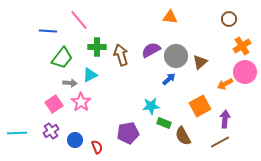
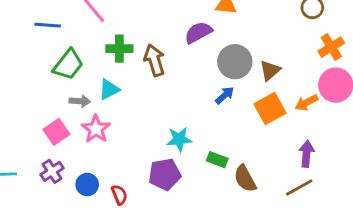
purple semicircle: (151, 50) -> (198, 32), moved
cyan star: (151, 106) -> (179, 139), moved
orange square: (200, 106) -> (270, 108), moved

